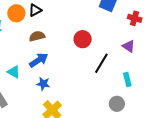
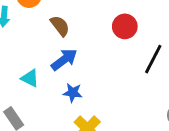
brown semicircle: (37, 36) -> (60, 26), turned 70

